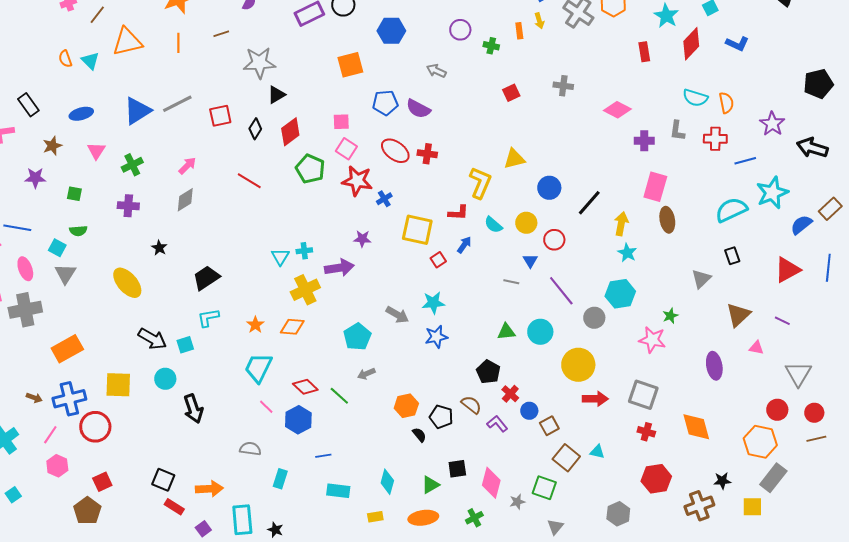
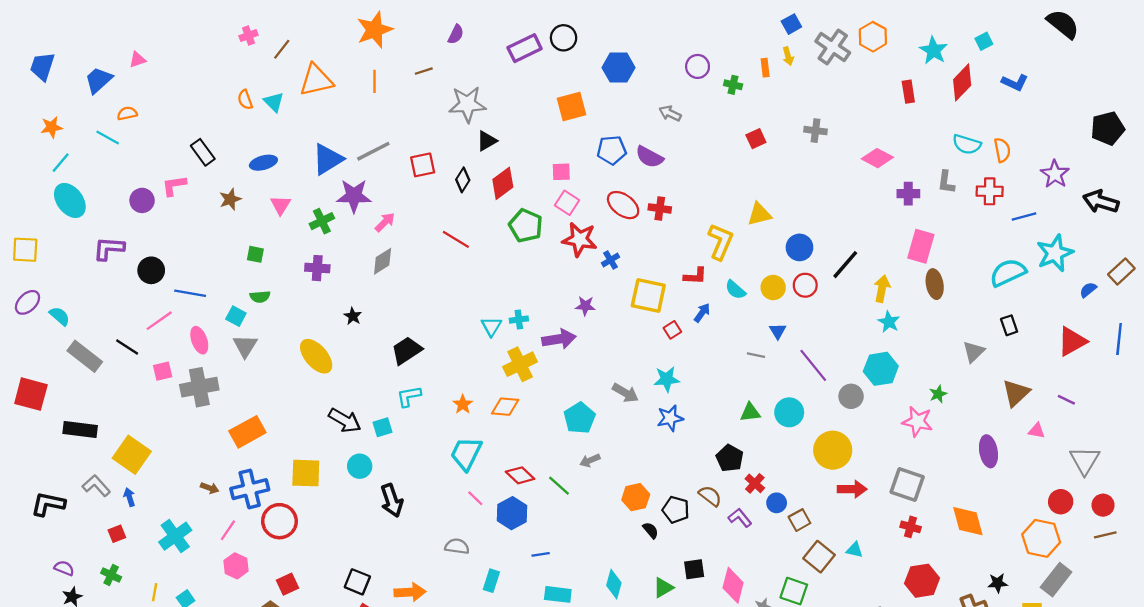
purple star: (35, 178) -> (354, 196), moved, size x1.4
blue semicircle: (801, 225) -> (1088, 290), size x0.7
red circle: (554, 240) -> (805, 285), moved

